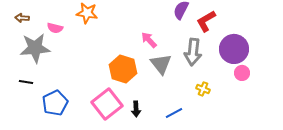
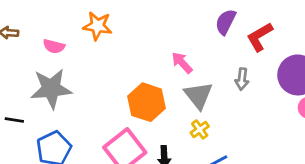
gray star: (35, 48) -> (51, 89), moved
gray arrow: (193, 52) -> (242, 79), size x0.6
yellow cross: (203, 89) -> (200, 129), moved, turned 32

